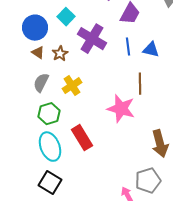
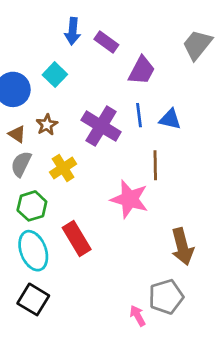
purple cross: (92, 39) -> (101, 126), moved
brown triangle: (38, 53) -> (17, 134), moved

